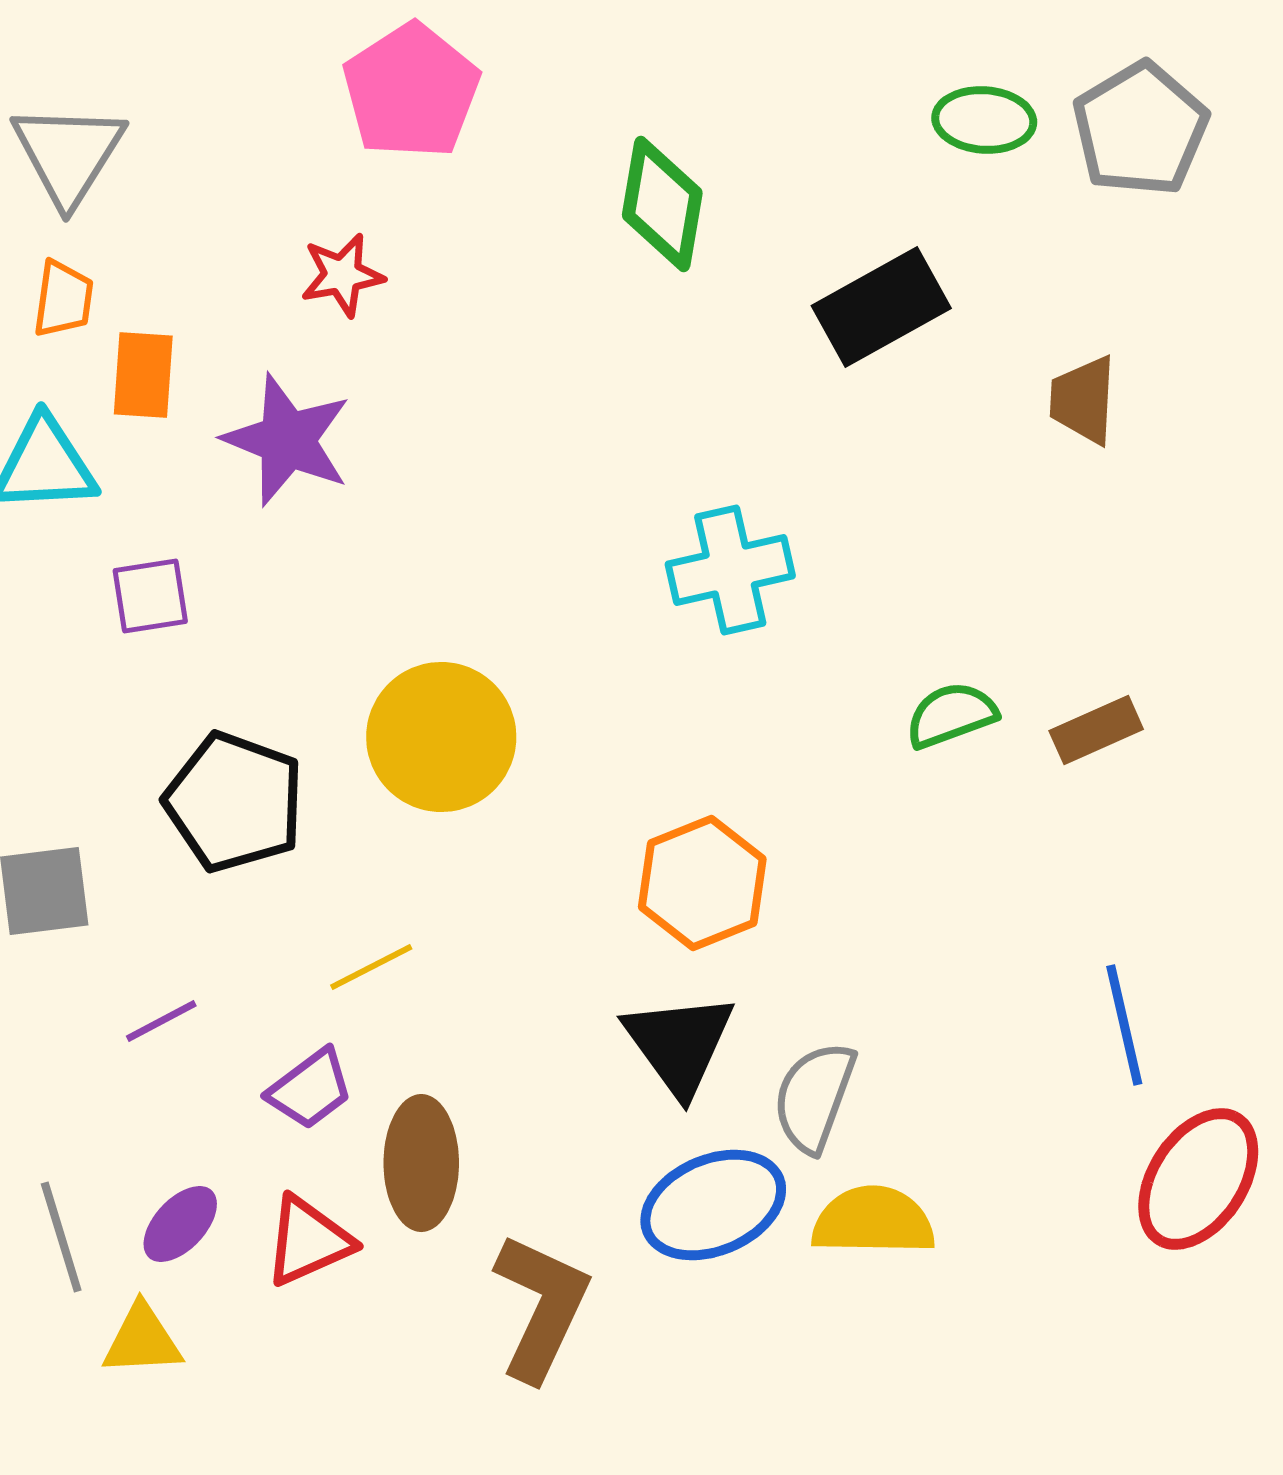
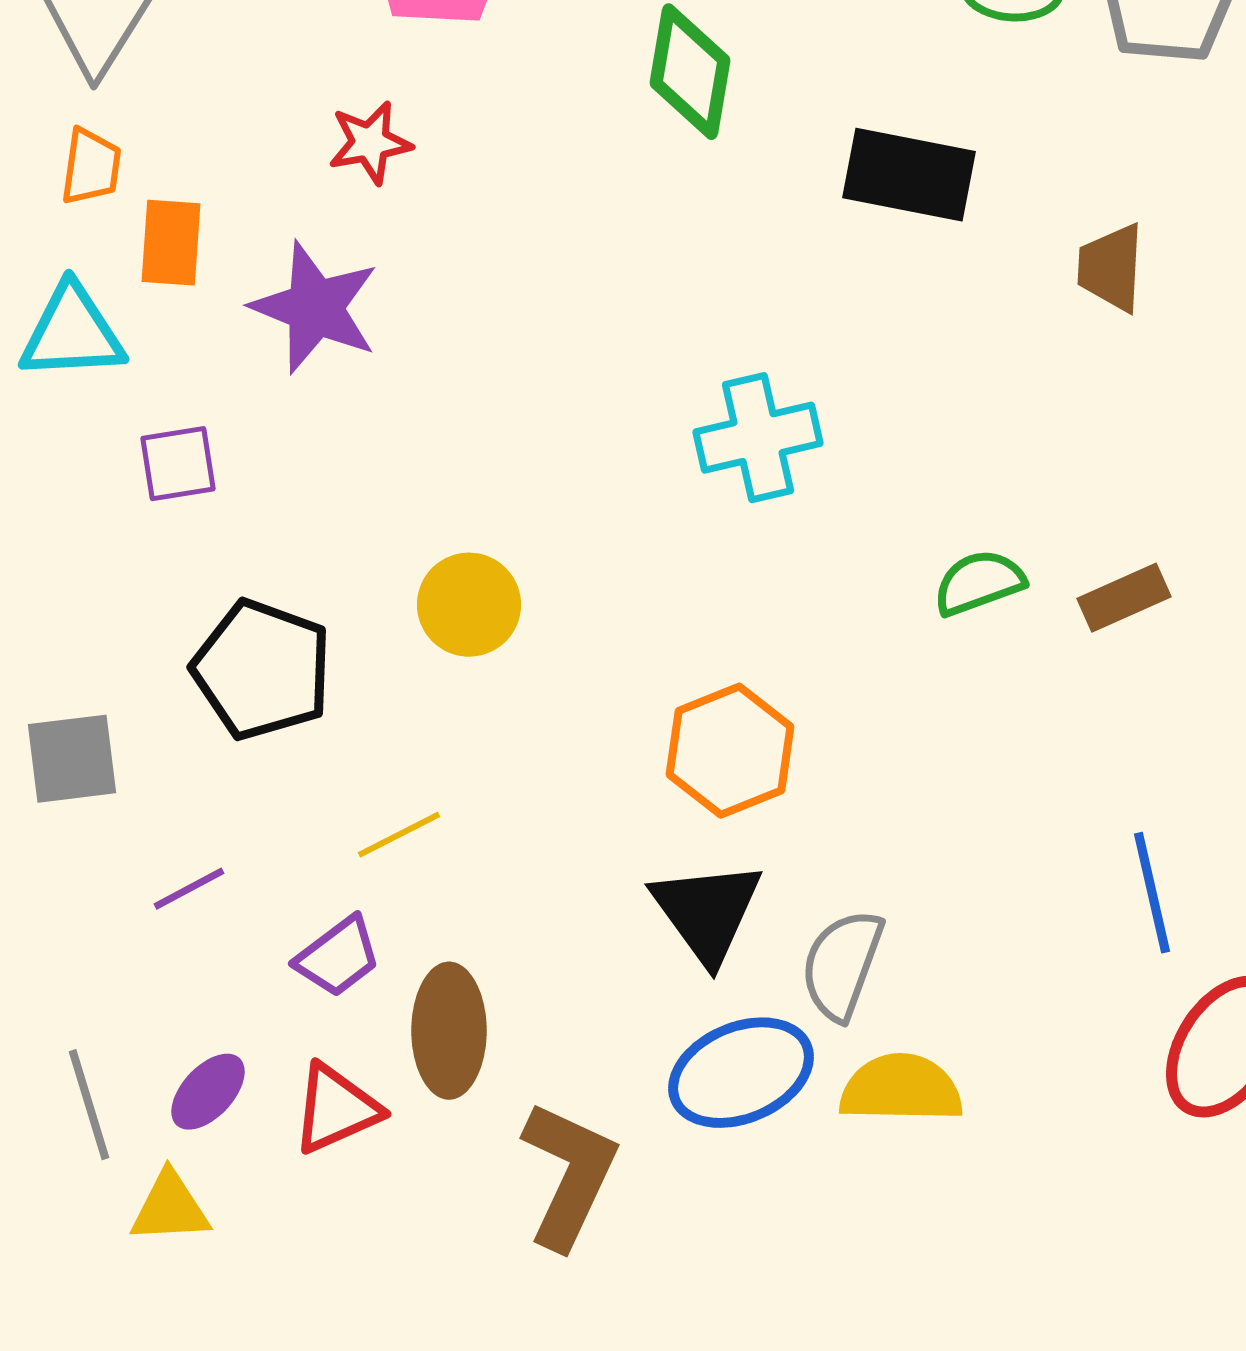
black rectangle: (881, 307) -> (909, 175), turned 40
yellow circle: (441, 737) -> (469, 605), size x0.7

